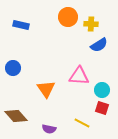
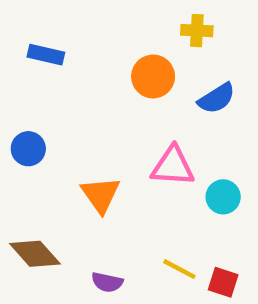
orange circle: (68, 17) -> (153, 76), moved
yellow cross: (91, 24) -> (197, 31), moved
red square: (102, 108) -> (223, 282), moved

